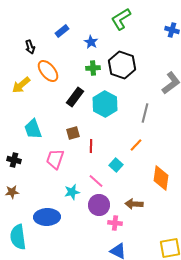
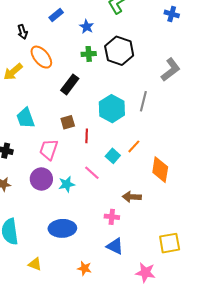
cyan hexagon: (105, 104) -> (112, 109), moved
orange line: (136, 145) -> (134, 146), moved
purple circle: (99, 205) -> (41, 179), moved
blue ellipse: (47, 217) -> (62, 228), moved

